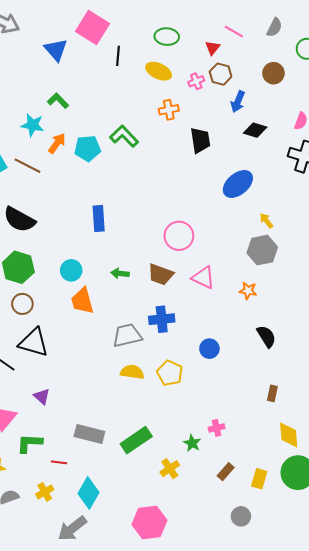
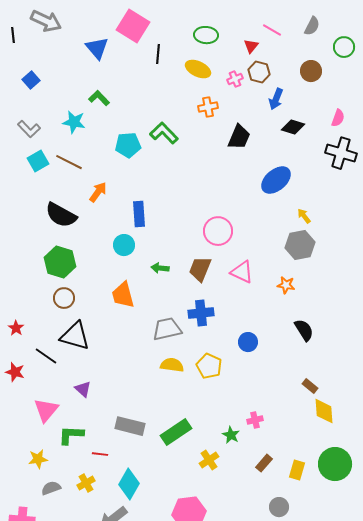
black trapezoid: (200, 140) -> (239, 137), turned 32
orange arrow: (57, 143) -> (98, 192), moved
cyan circle: (71, 270) -> (124, 245), moved
brown trapezoid: (161, 274) -> (200, 269), turned 92
brown rectangle: (272, 393) -> (310, 386), turned -63
yellow diamond: (289, 435) -> (324, 411), moved

